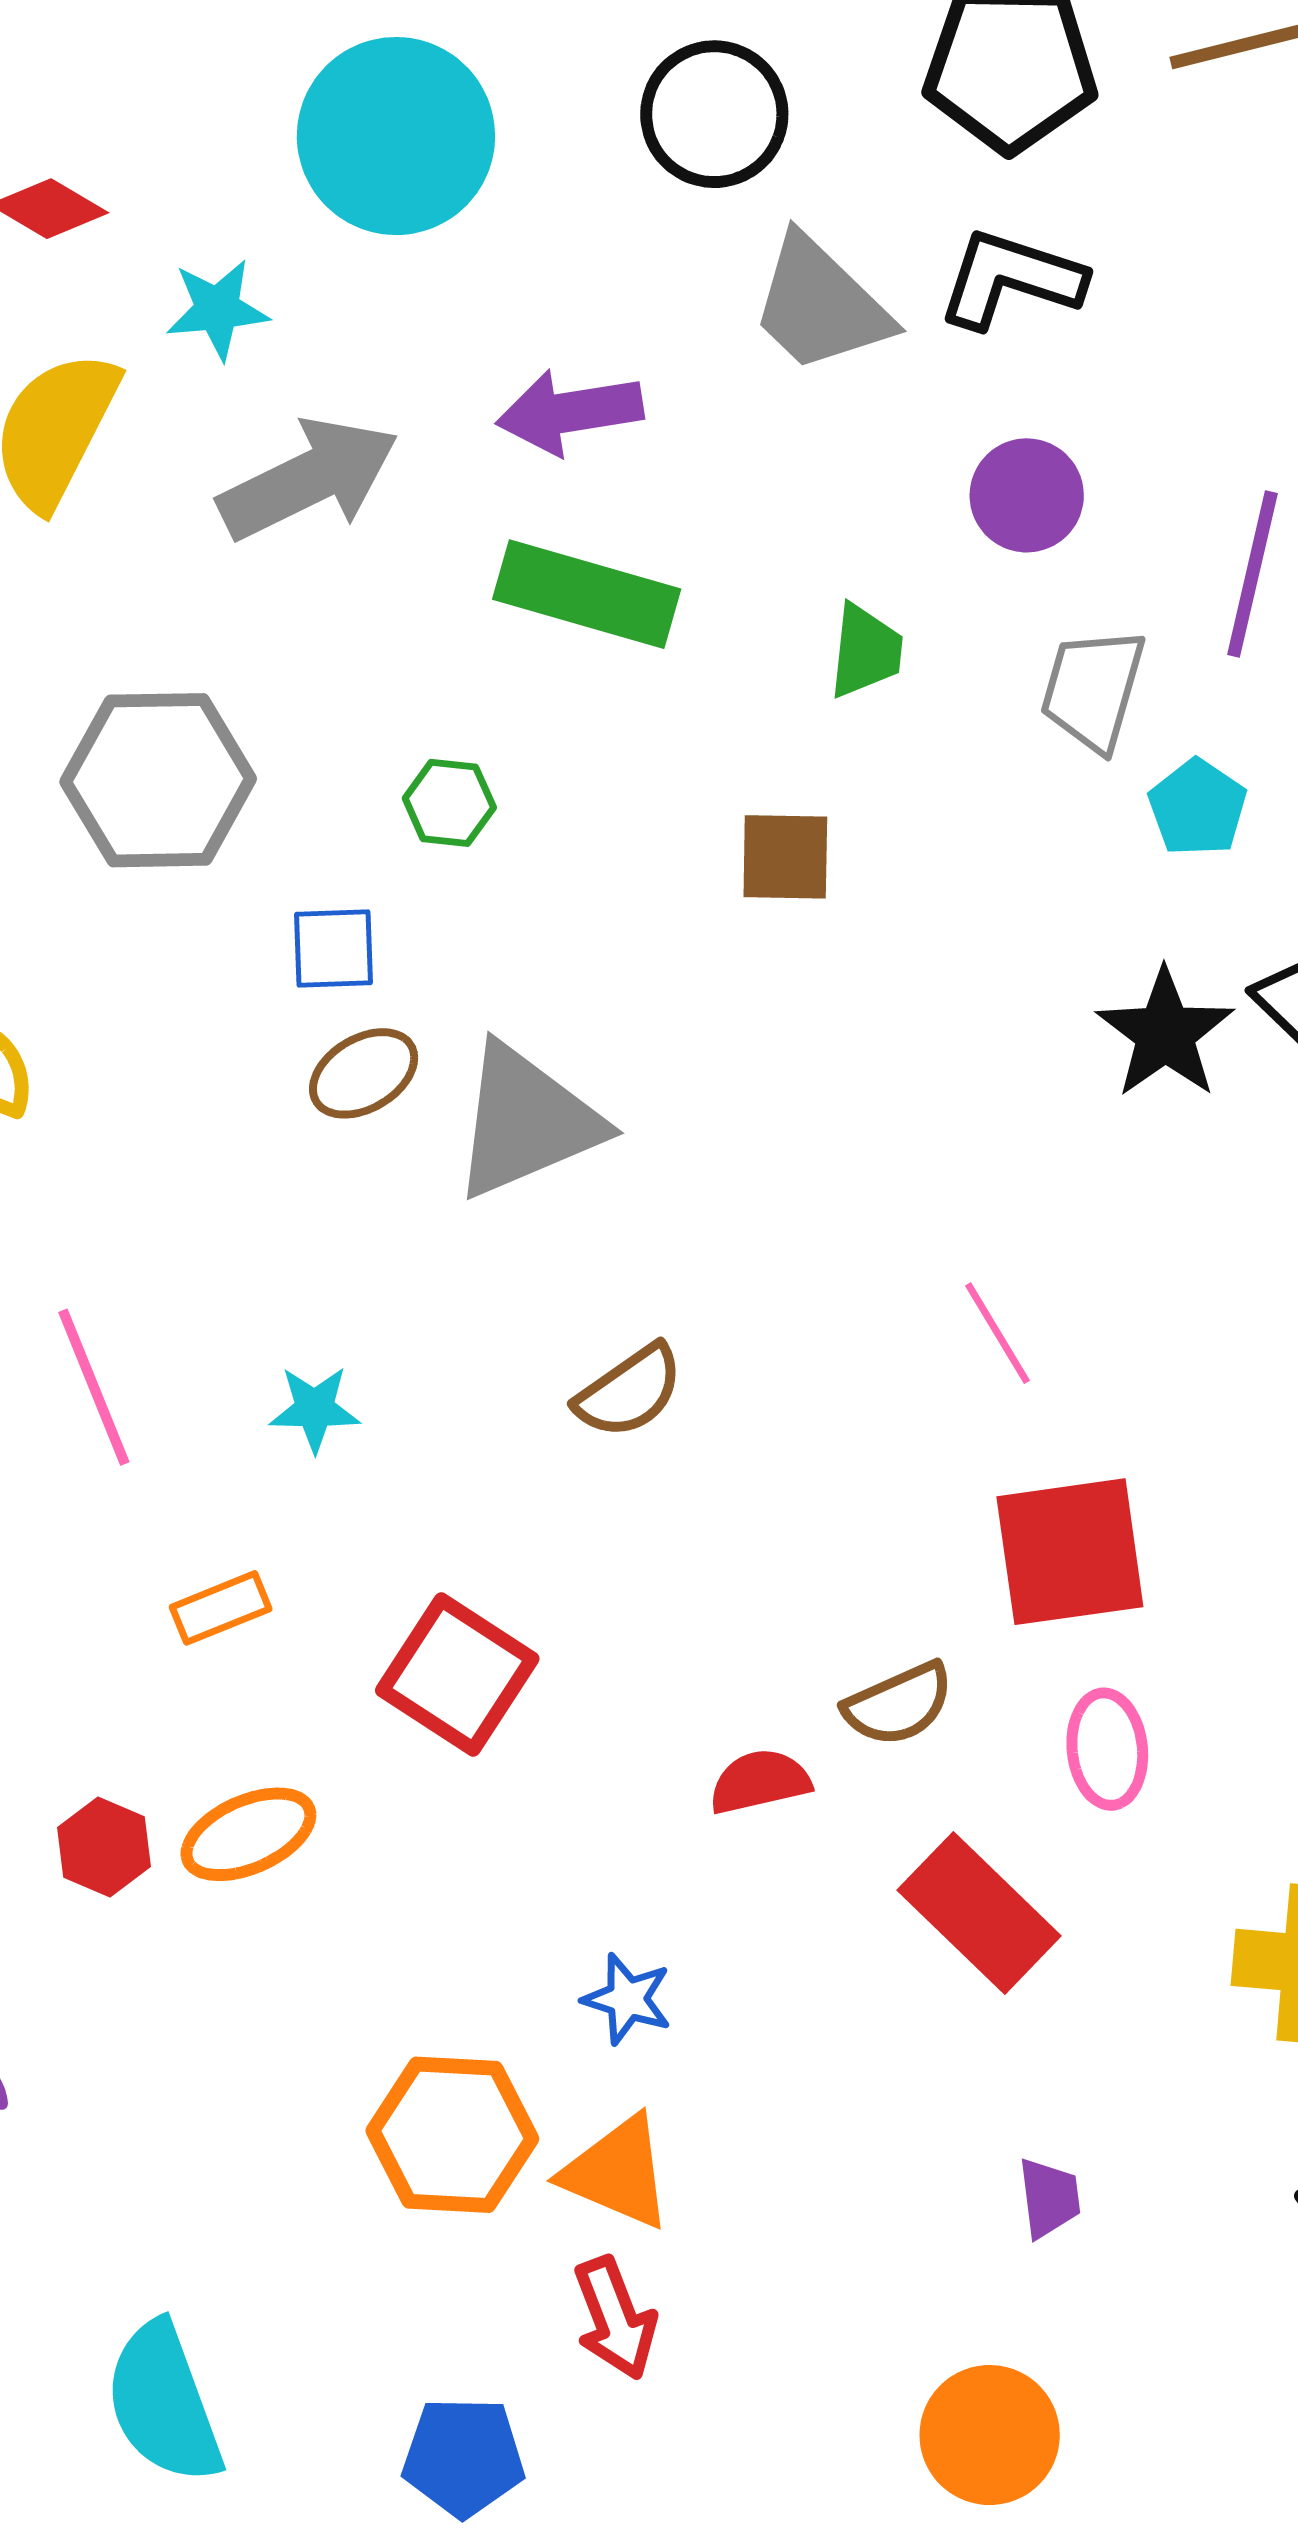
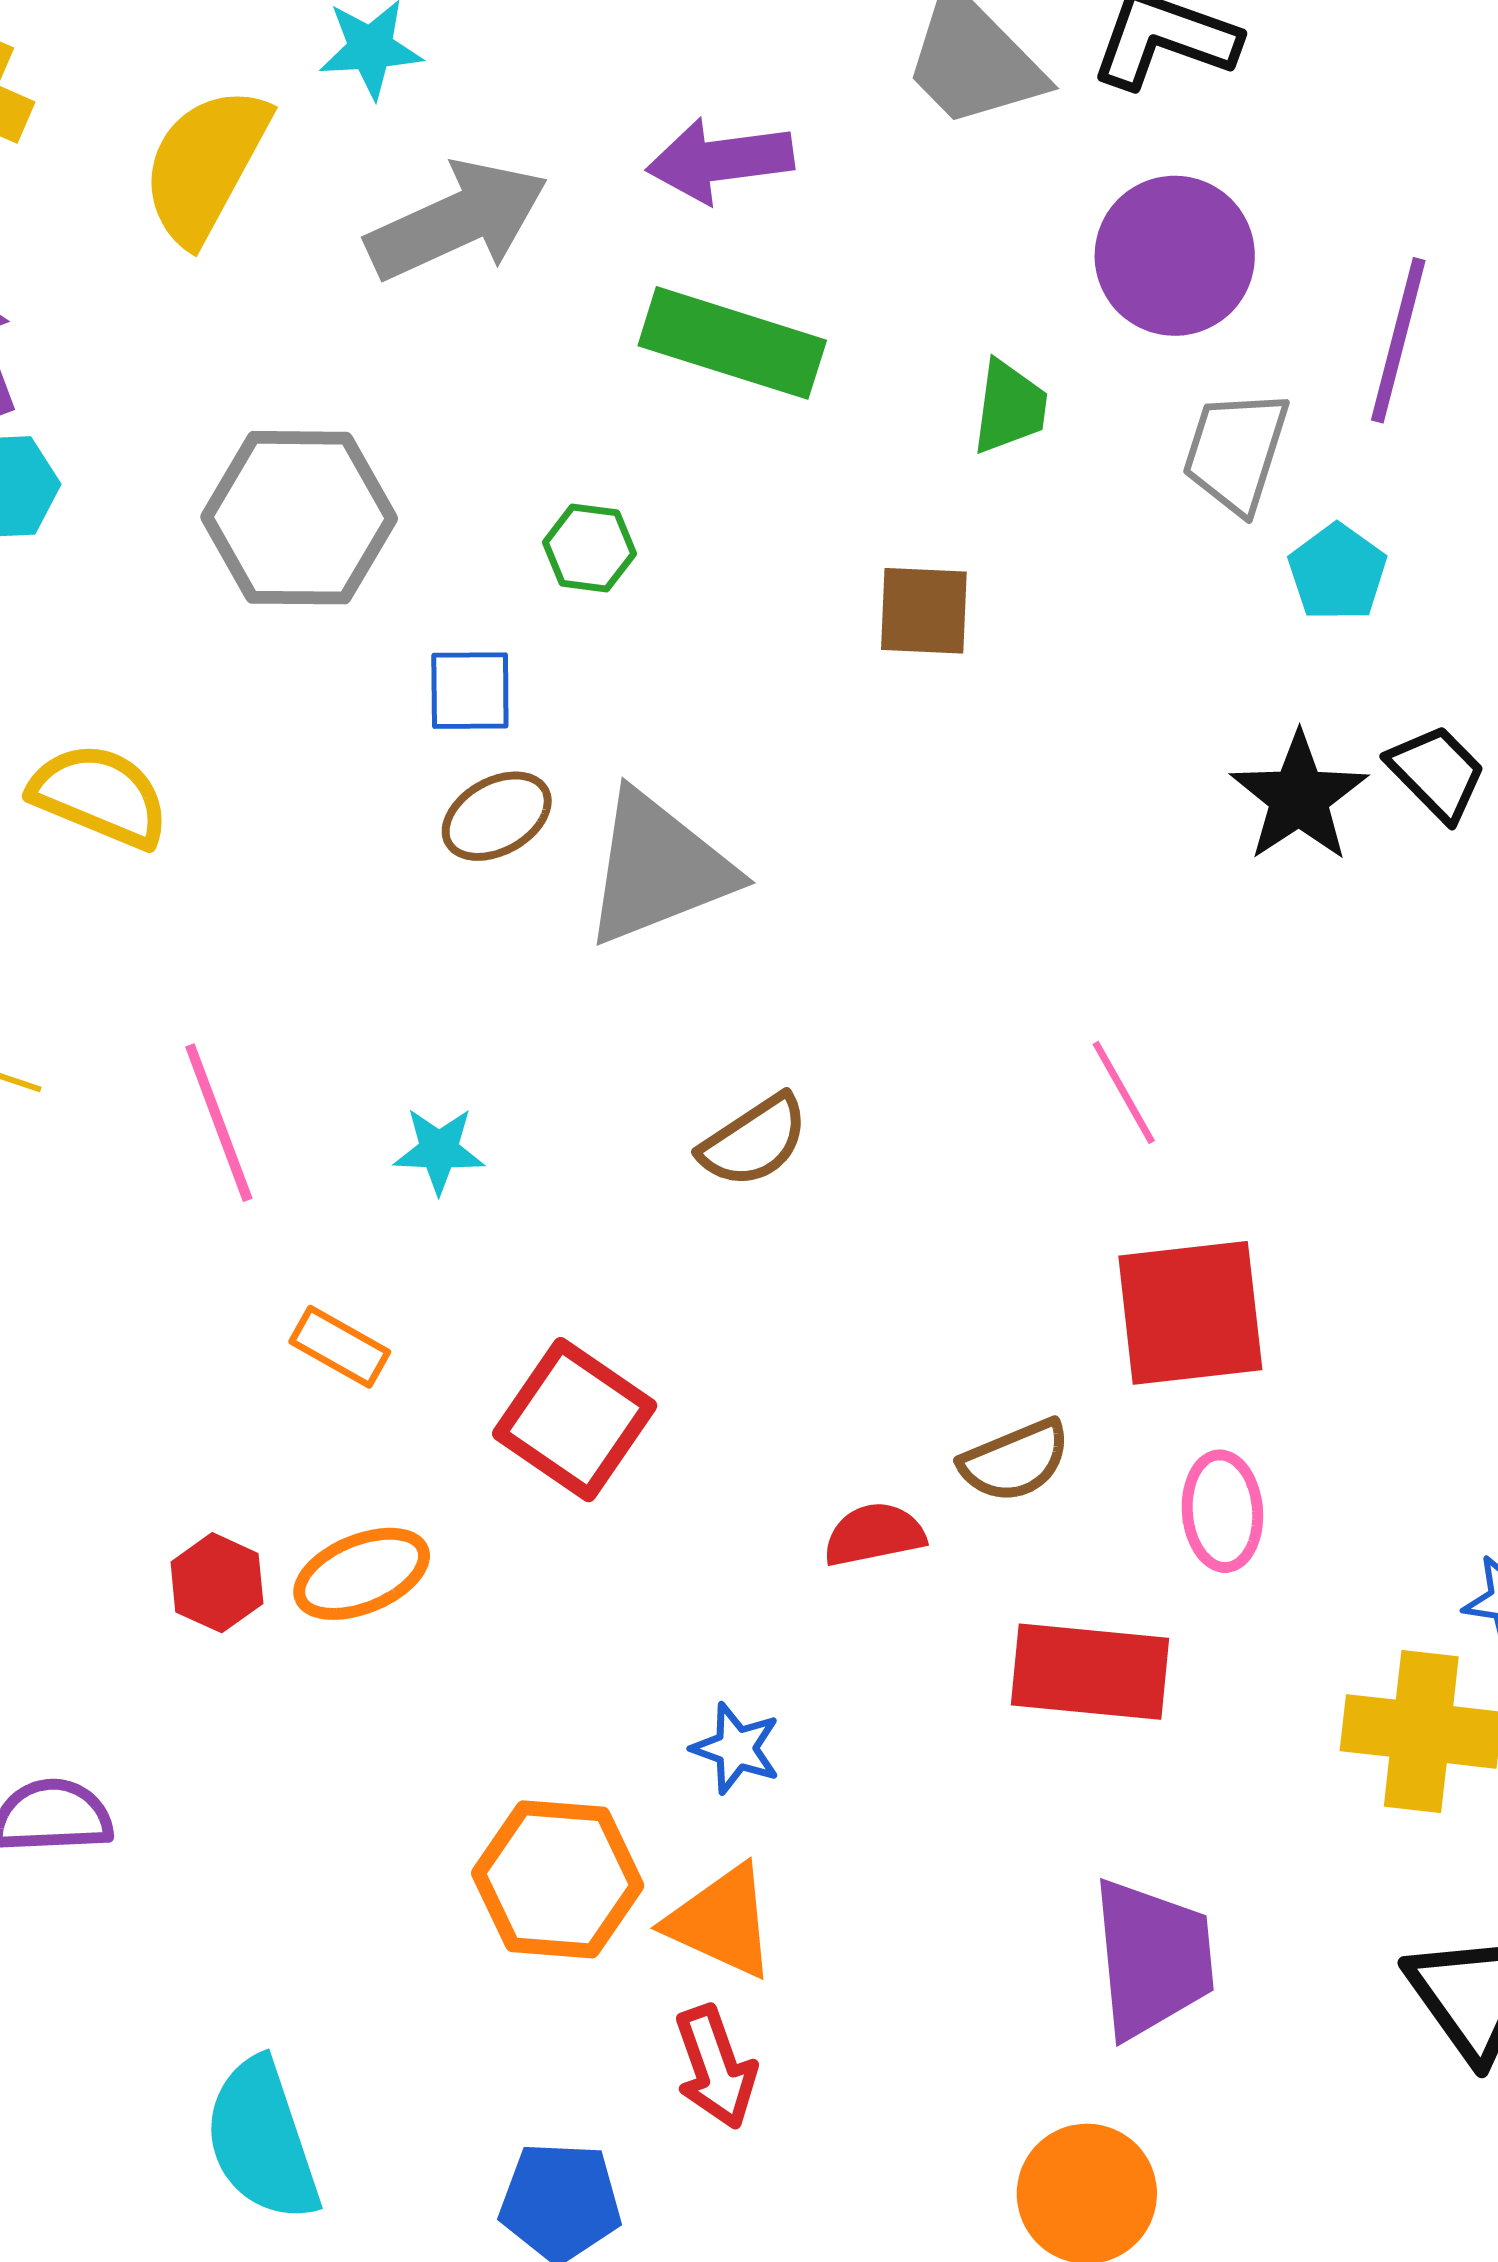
purple circle: (1027, 495) -> (1175, 256), size x1.4
orange rectangle: (221, 1608) -> (340, 1347), turned 50
red rectangle: (979, 1913) -> (1090, 1672), turned -40
purple trapezoid: (1049, 2198) -> (1153, 1958), size x2.0

